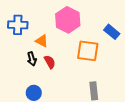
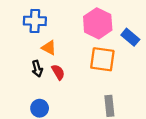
pink hexagon: (68, 20) -> (98, 23), moved
blue cross: (18, 25) -> (35, 21), moved

